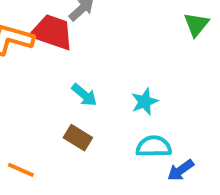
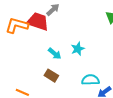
cyan star: (145, 102) -> (78, 49), moved

